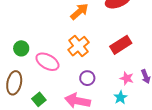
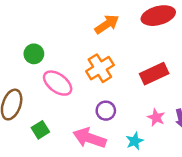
green circle: (21, 48) -> (34, 54), moved
cyan star: (120, 97) -> (135, 141), moved

